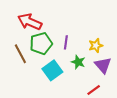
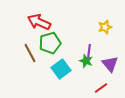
purple line: (66, 42) -> (89, 51), moved
yellow star: (96, 46) -> (105, 27), moved

